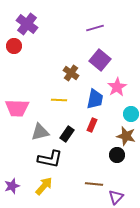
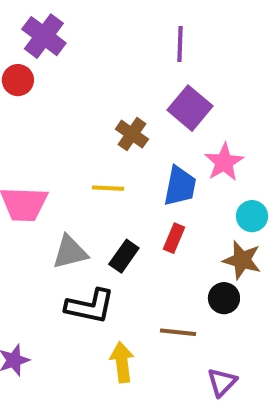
purple line: (95, 28) -> (180, 44), turned -72
brown line: (94, 184) -> (178, 332), moved
yellow arrow: (44, 186) -> (122, 362), moved, turned -48

